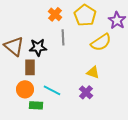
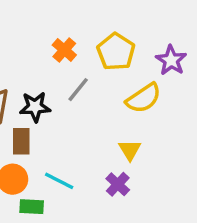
gray line: (63, 37) -> (78, 90), turned 42
yellow triangle: (93, 72) -> (130, 150), turned 40

